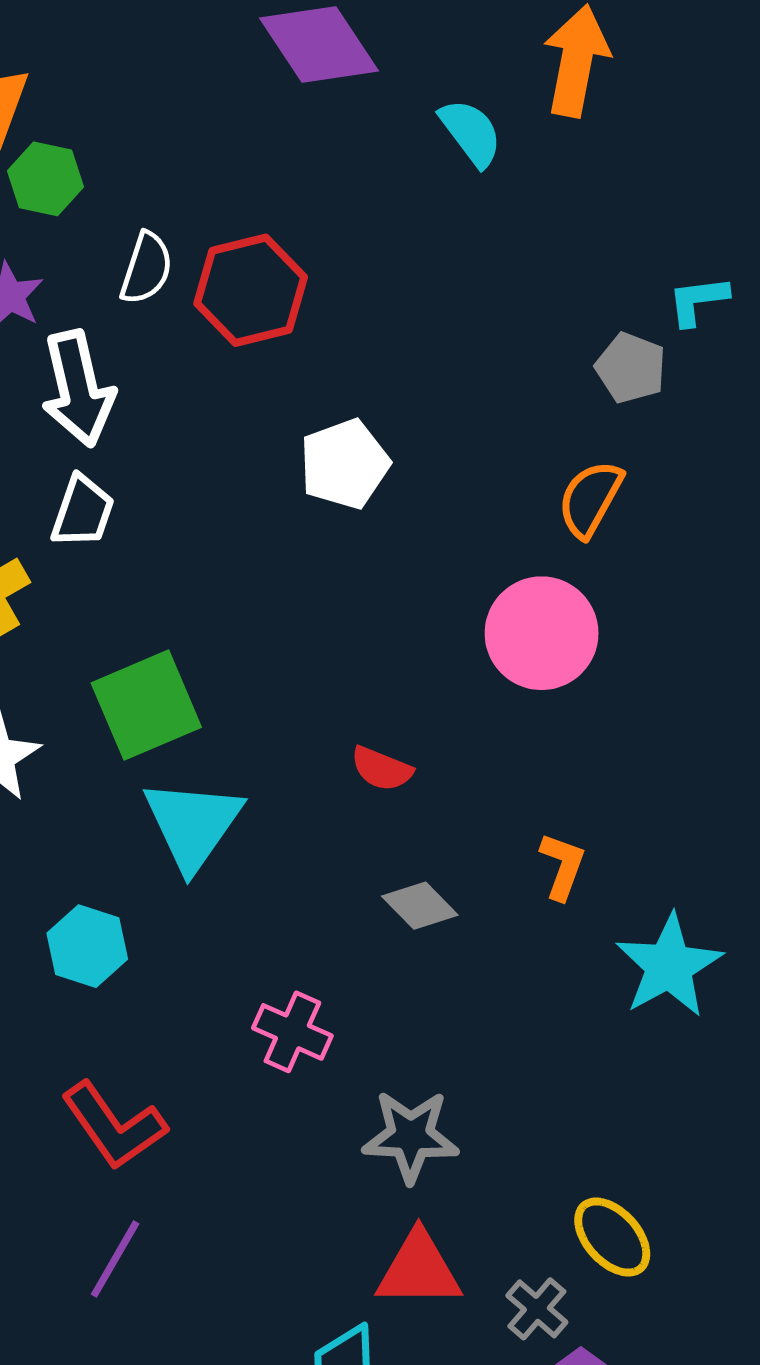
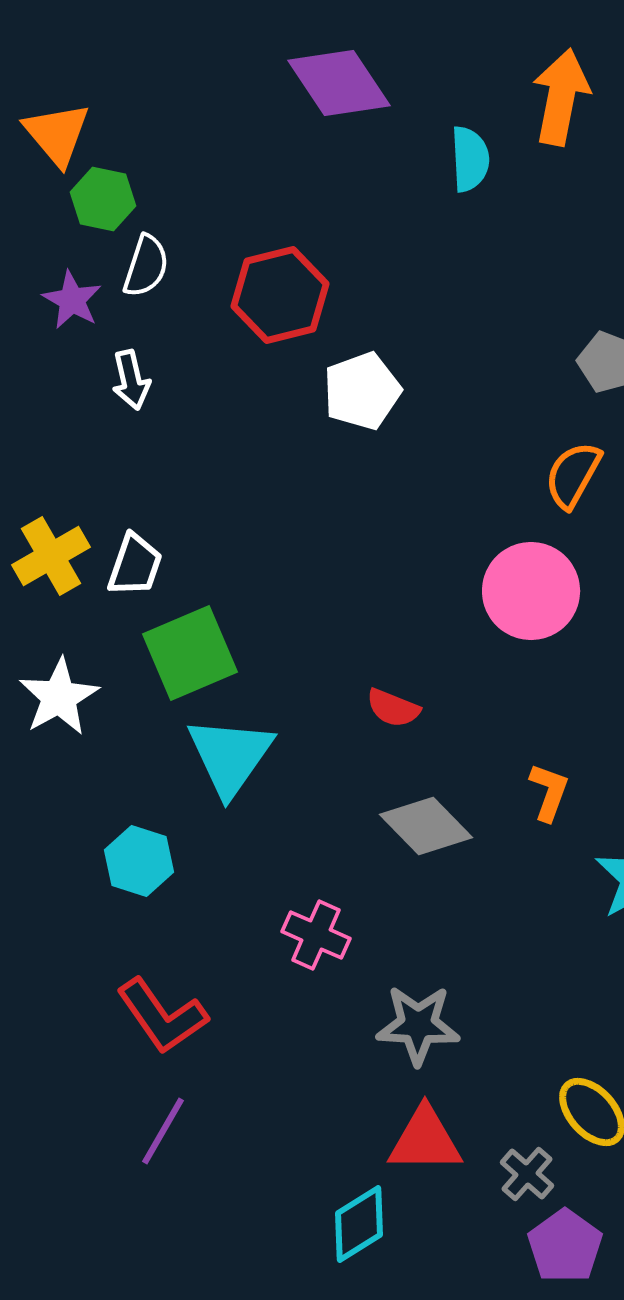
cyan semicircle: (471, 133) -> (470, 159), turned 34
white semicircle: (146, 268) -> (146, 266), moved
white arrow: (78, 389) -> (131, 380), size x0.6
white pentagon: (345, 464) -> (362, 391), moved
white trapezoid: (83, 512) -> (135, 565), moved
gray diamond: (420, 906) -> (426, 826), size x1.4

